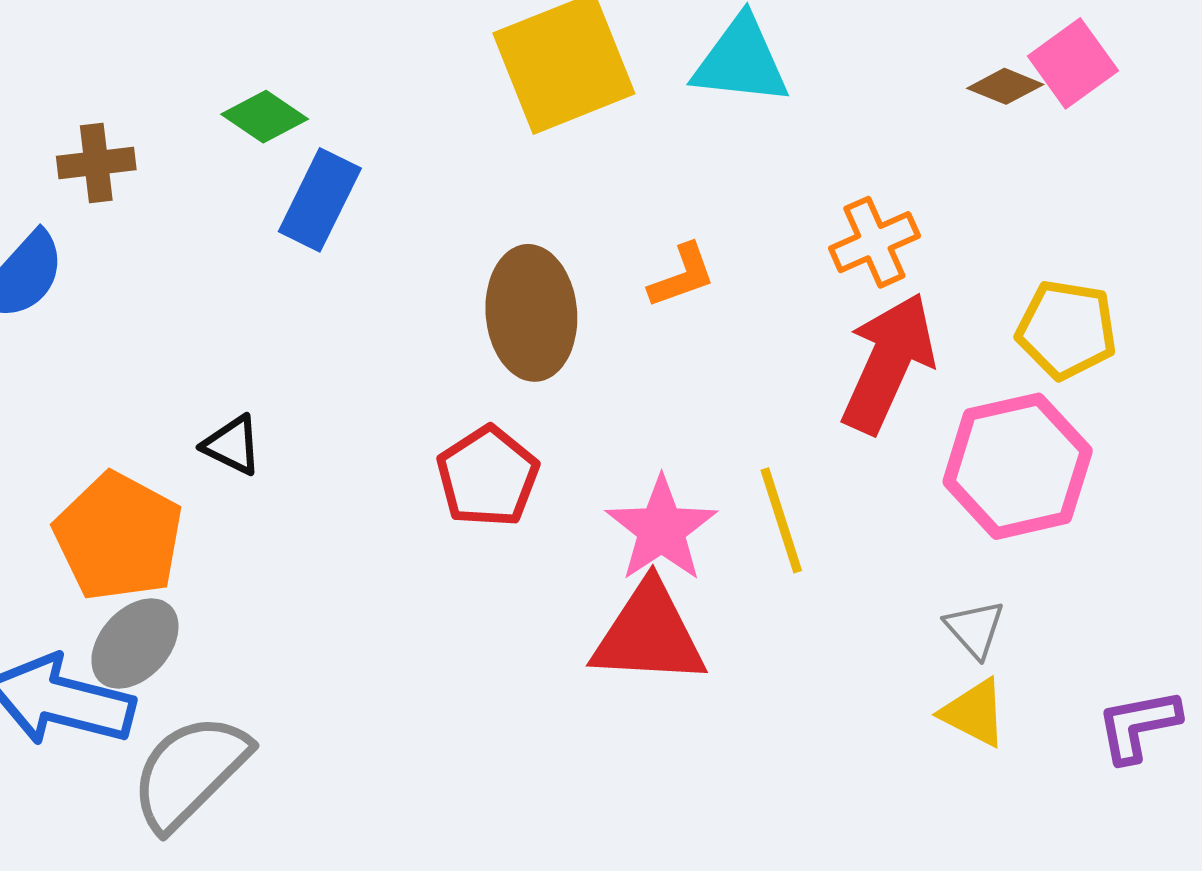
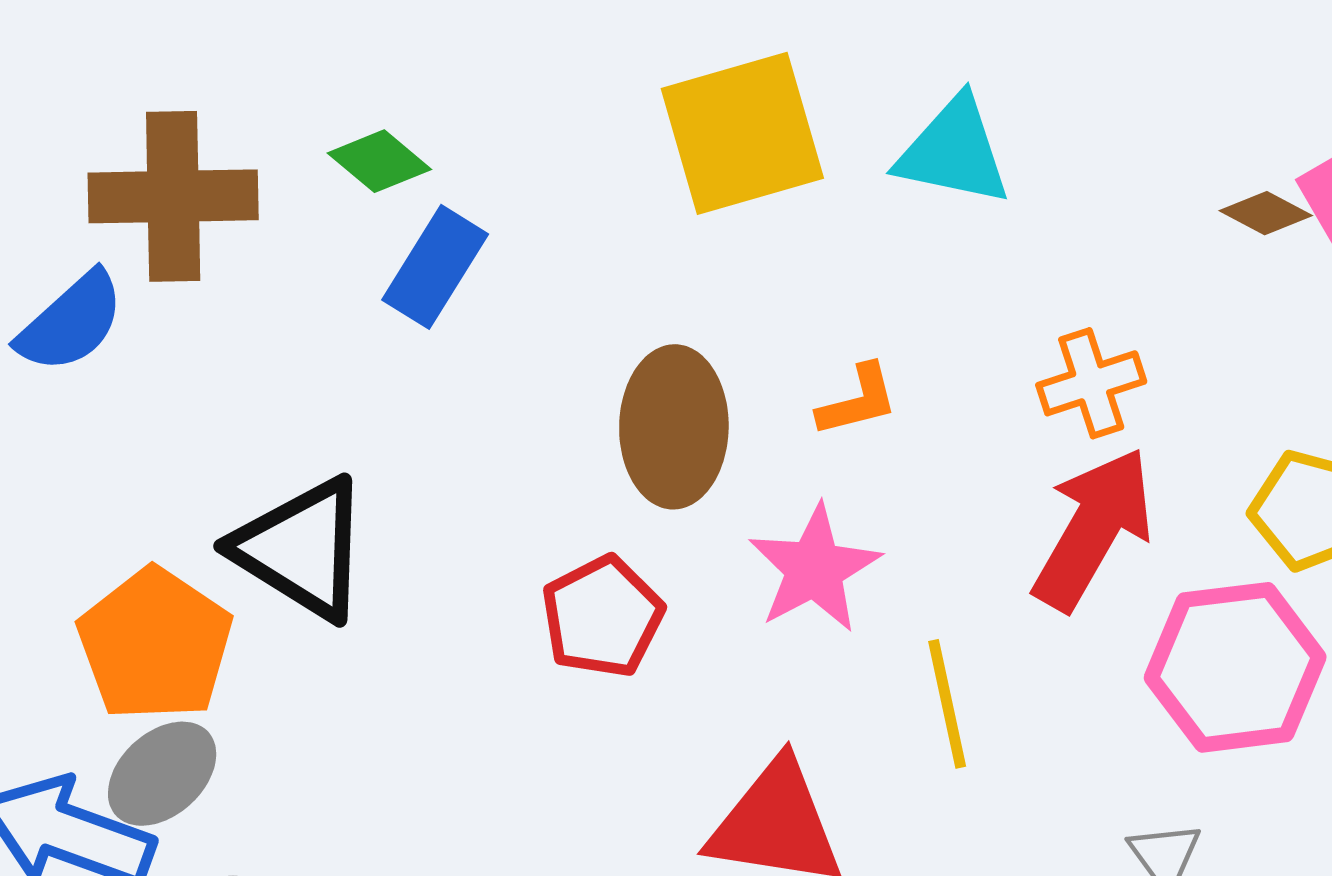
brown cross: (96, 163) -> (173, 196), size x1.8
black triangle: (232, 445) -> (302, 549), size x2.0
pink star: (661, 529) -> (814, 569), moved

